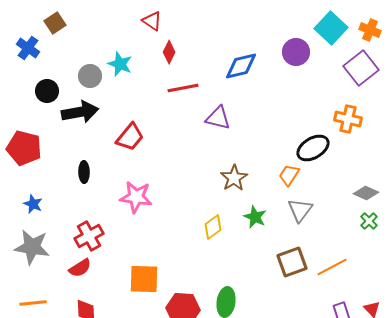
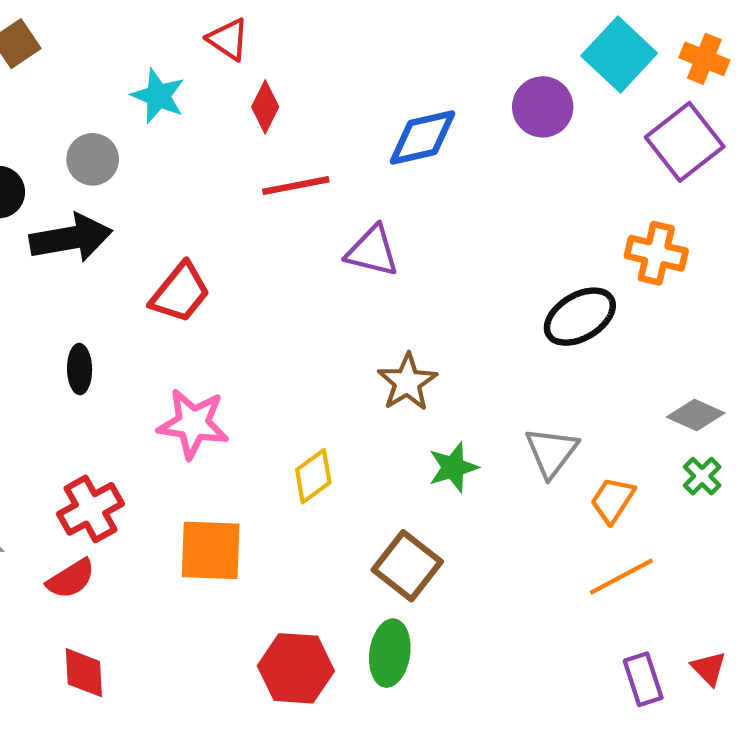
cyan star: (120, 64) -> (158, 96), moved
orange trapezoid: (289, 175) -> (613, 500), moved
green star: (255, 217) -> (453, 467), turned 30
yellow diamond: (213, 227) -> (313, 476), moved
brown square: (292, 262) -> (407, 566), moved, turned -32
orange square: (144, 279) -> (211, 550), moved

